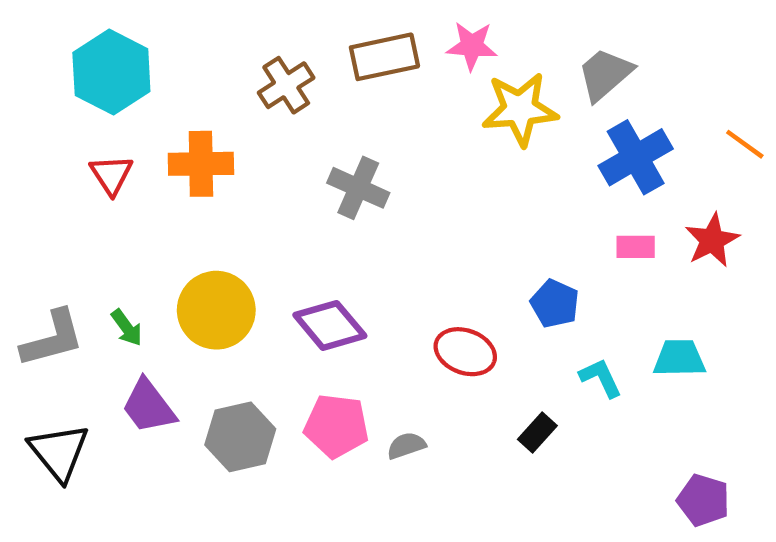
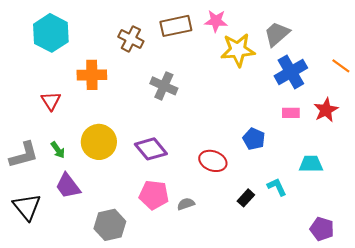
brown cross: (286, 85) -> (131, 39), turned -30
red triangle: (111, 175) -> (51, 101), moved
cyan L-shape: (601, 378) -> (277, 187), moved
gray hexagon: (240, 437) -> (110, 225), moved

